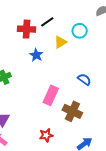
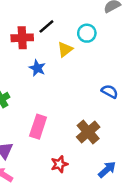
blue semicircle: (84, 79) -> (110, 91), moved
pink rectangle: (51, 95) -> (38, 127), moved
brown cross: (72, 111) -> (88, 132), turned 30

